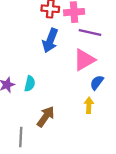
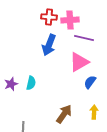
yellow arrow: (89, 105) -> (94, 112), moved
brown arrow: (46, 117) -> (64, 114), moved

